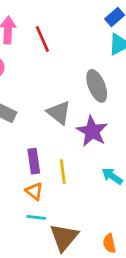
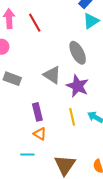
yellow line: (63, 172) -> (72, 117), moved
cyan line: (36, 217) -> (27, 154), moved

